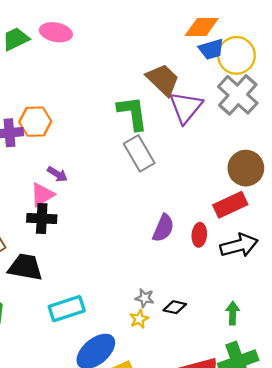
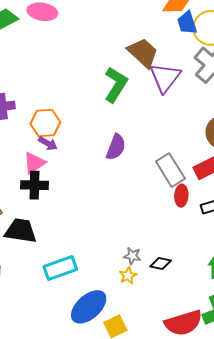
blue trapezoid: (211, 49) -> (187, 23), turned 90
green L-shape: (132, 113) -> (116, 85), turned 42
orange hexagon: (35, 122) -> (45, 123), moved
gray rectangle: (139, 153) -> (170, 170), moved
purple semicircle: (163, 228) -> (116, 147), moved

